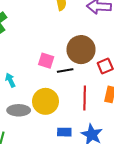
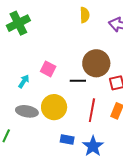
pink square: (46, 61) -> (48, 69), moved
cyan arrow: (10, 80) -> (24, 81), turned 48

